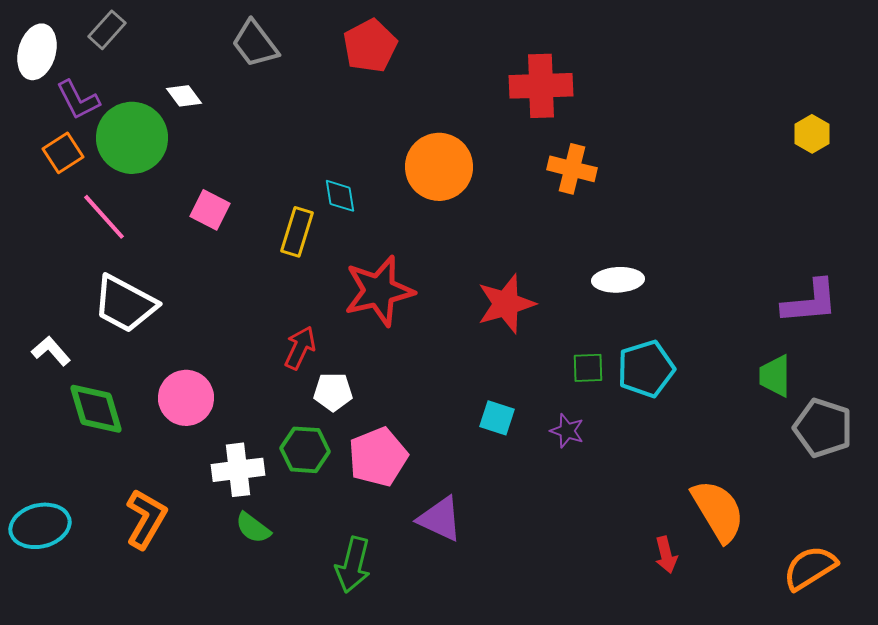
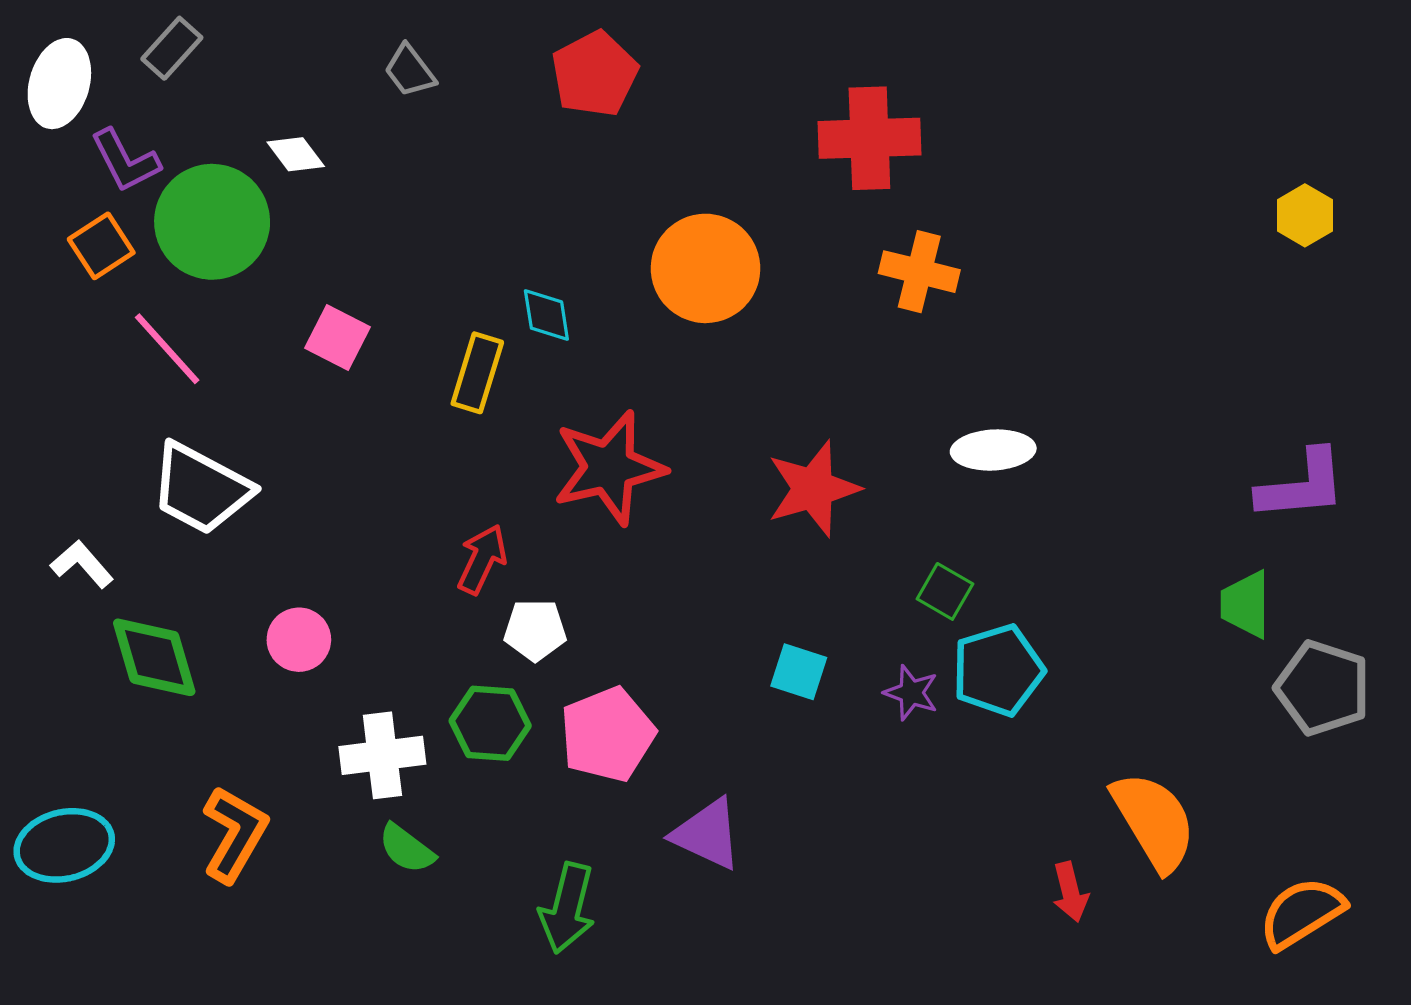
gray trapezoid: (255, 44) -> (410, 71), size x0.7
green square: (588, 368) -> (945, 591), turned 32
cyan pentagon: (646, 369) -> (998, 670), moved
pink circle: (186, 398) -> (299, 640), size x0.7

